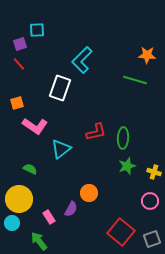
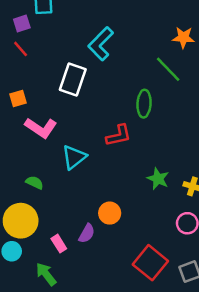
green line: (135, 80) -> (168, 69), turned 30
green ellipse: (123, 138) -> (144, 104), moved
green star: (127, 166) -> (158, 179), turned -30

